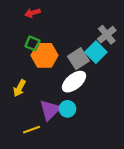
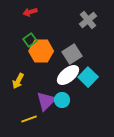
gray cross: (107, 35) -> (88, 20), moved
green square: (33, 43) -> (30, 40), turned 32
cyan square: (96, 52) -> (88, 77), moved

